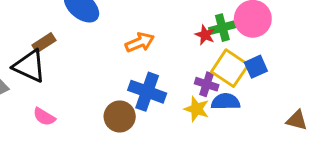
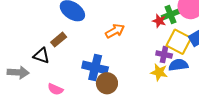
brown rectangle: (44, 43) -> (59, 40), moved
black triangle: (29, 66) -> (41, 56), size x0.7
blue cross: (147, 92) -> (95, 68), moved

